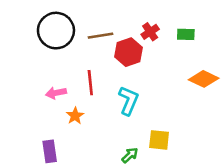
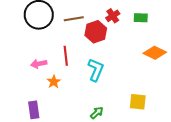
yellow square: (159, 140) -> (138, 102), moved

